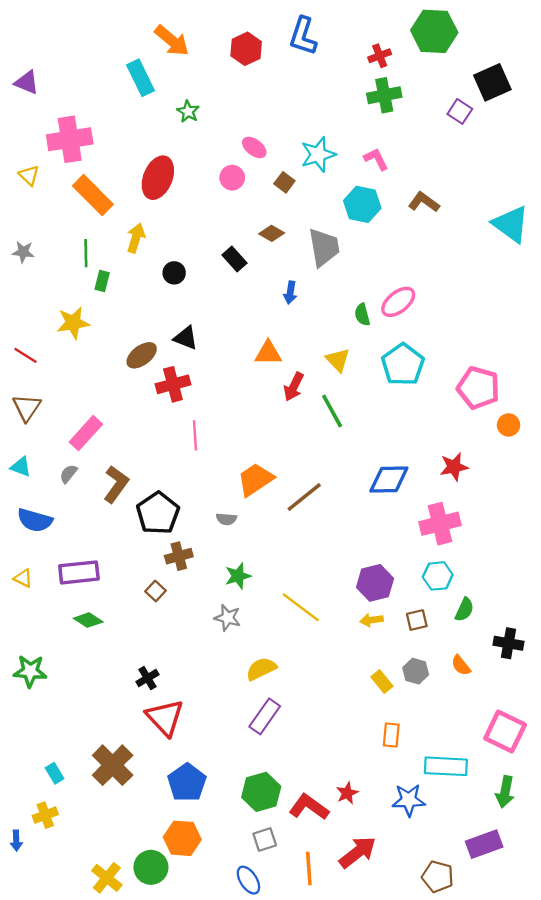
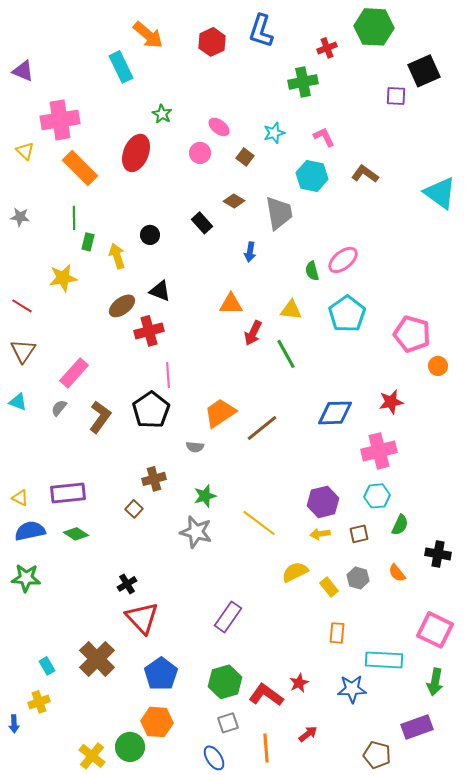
green cross: (384, 95) -> (303, 82), moved
green star: (188, 111) -> (162, 114), moved
purple square: (460, 111) -> (396, 96), turned -30
cyan star: (318, 154) -> (274, 133), size x0.7
yellow arrow: (136, 238) -> (117, 256), moved, turned -35
yellow triangle: (338, 360) -> (291, 310), turned -40
black pentagon: (158, 513) -> (151, 410), moved
blue semicircle: (35, 520) -> (30, 531), moved, turned 152
gray star: (228, 618) -> (196, 532), size x1.4
yellow semicircle: (261, 669) -> (295, 572), moved
red arrow: (358, 852) -> (308, 734), size x0.6

